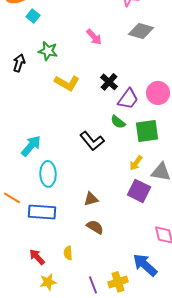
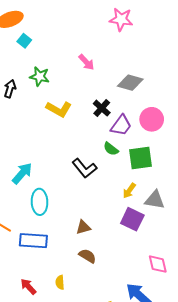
gray diamond: (141, 31) -> (130, 83), moved

